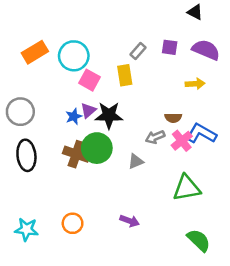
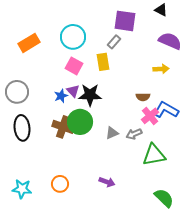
purple square: (170, 47) -> (125, 21), moved, size x1.6
cyan circle: (74, 56) -> (73, 37), moved
purple triangle: (88, 110) -> (73, 91), turned -32
gray arrow: (155, 137) -> (134, 134), moved

